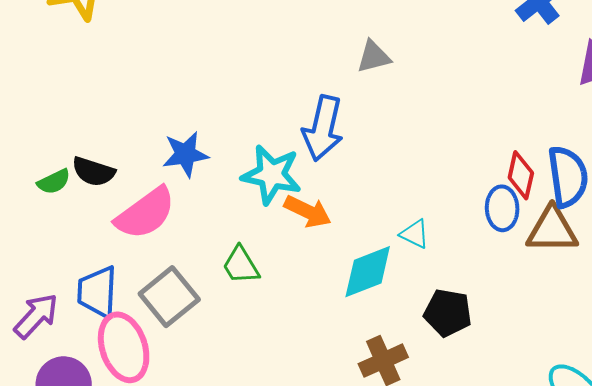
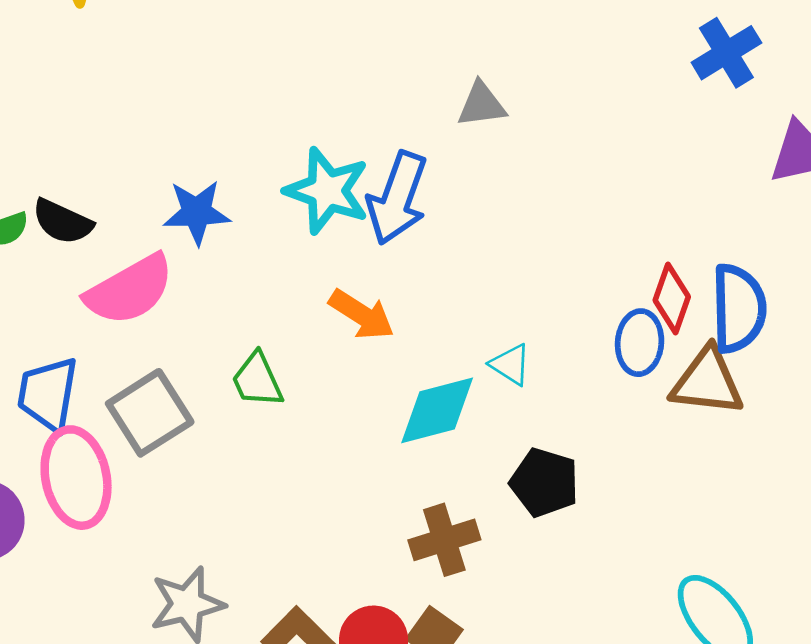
cyan star: (272, 175) -> (327, 191), moved

